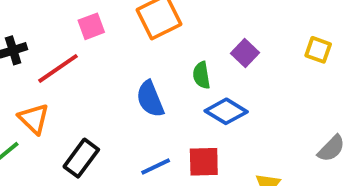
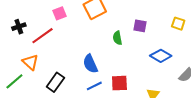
purple square: (245, 53) -> (140, 26), turned -32
blue semicircle: (150, 99) -> (90, 64), moved
blue diamond: (226, 111) -> (161, 56), moved

